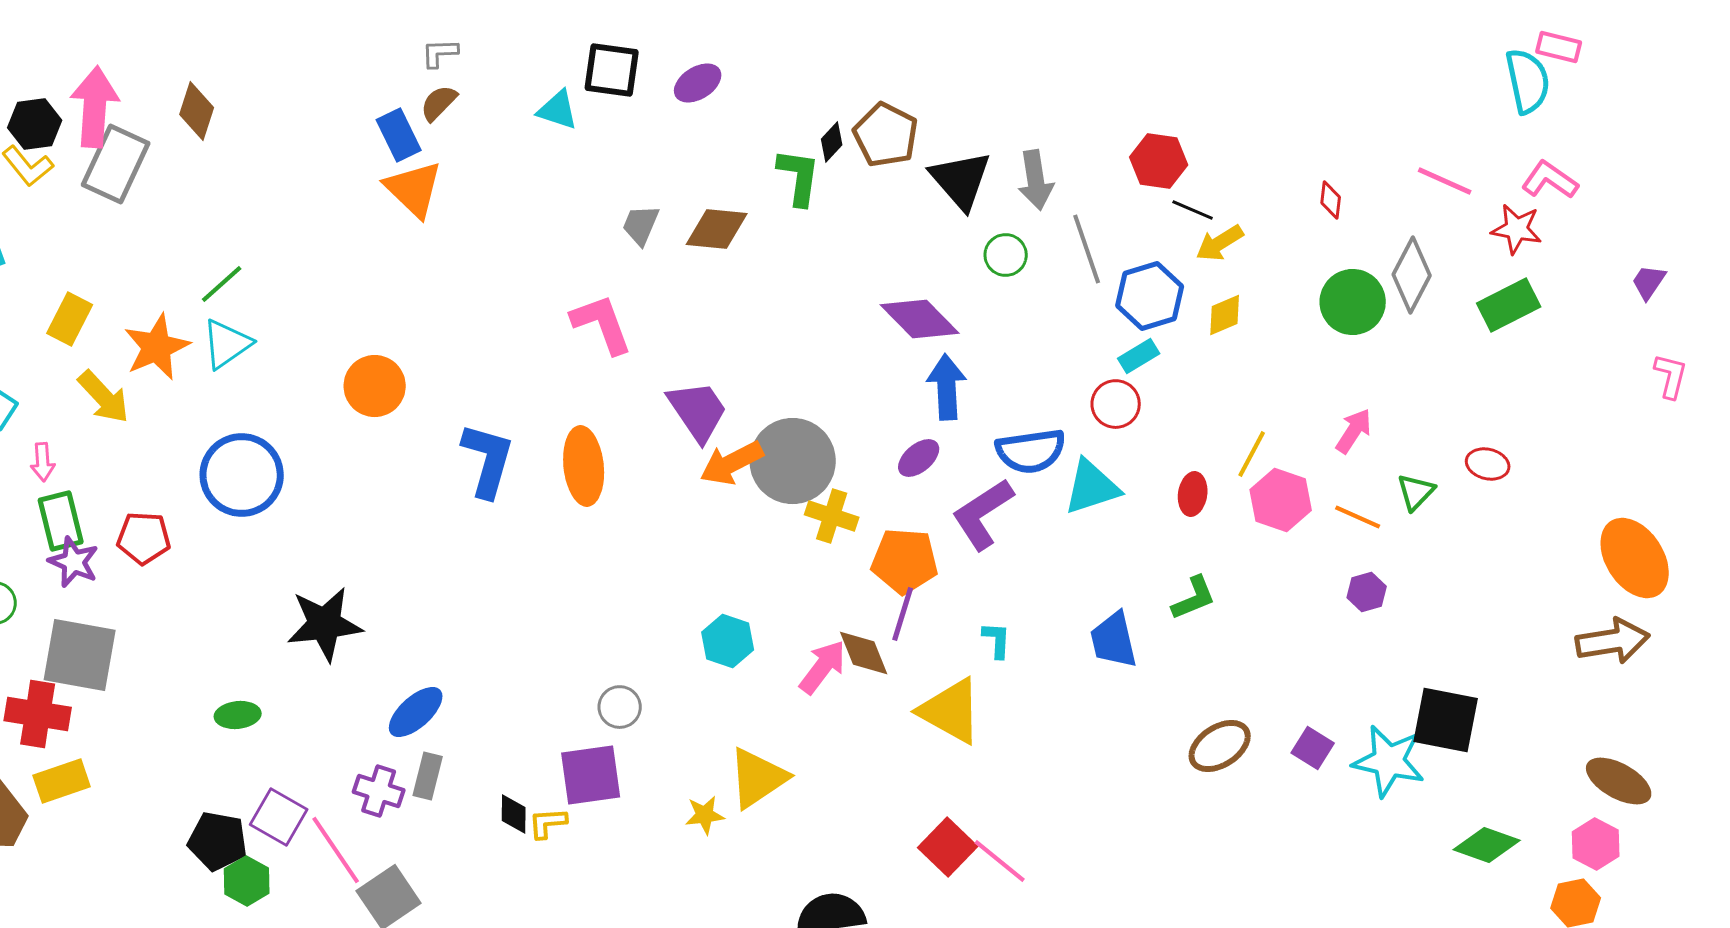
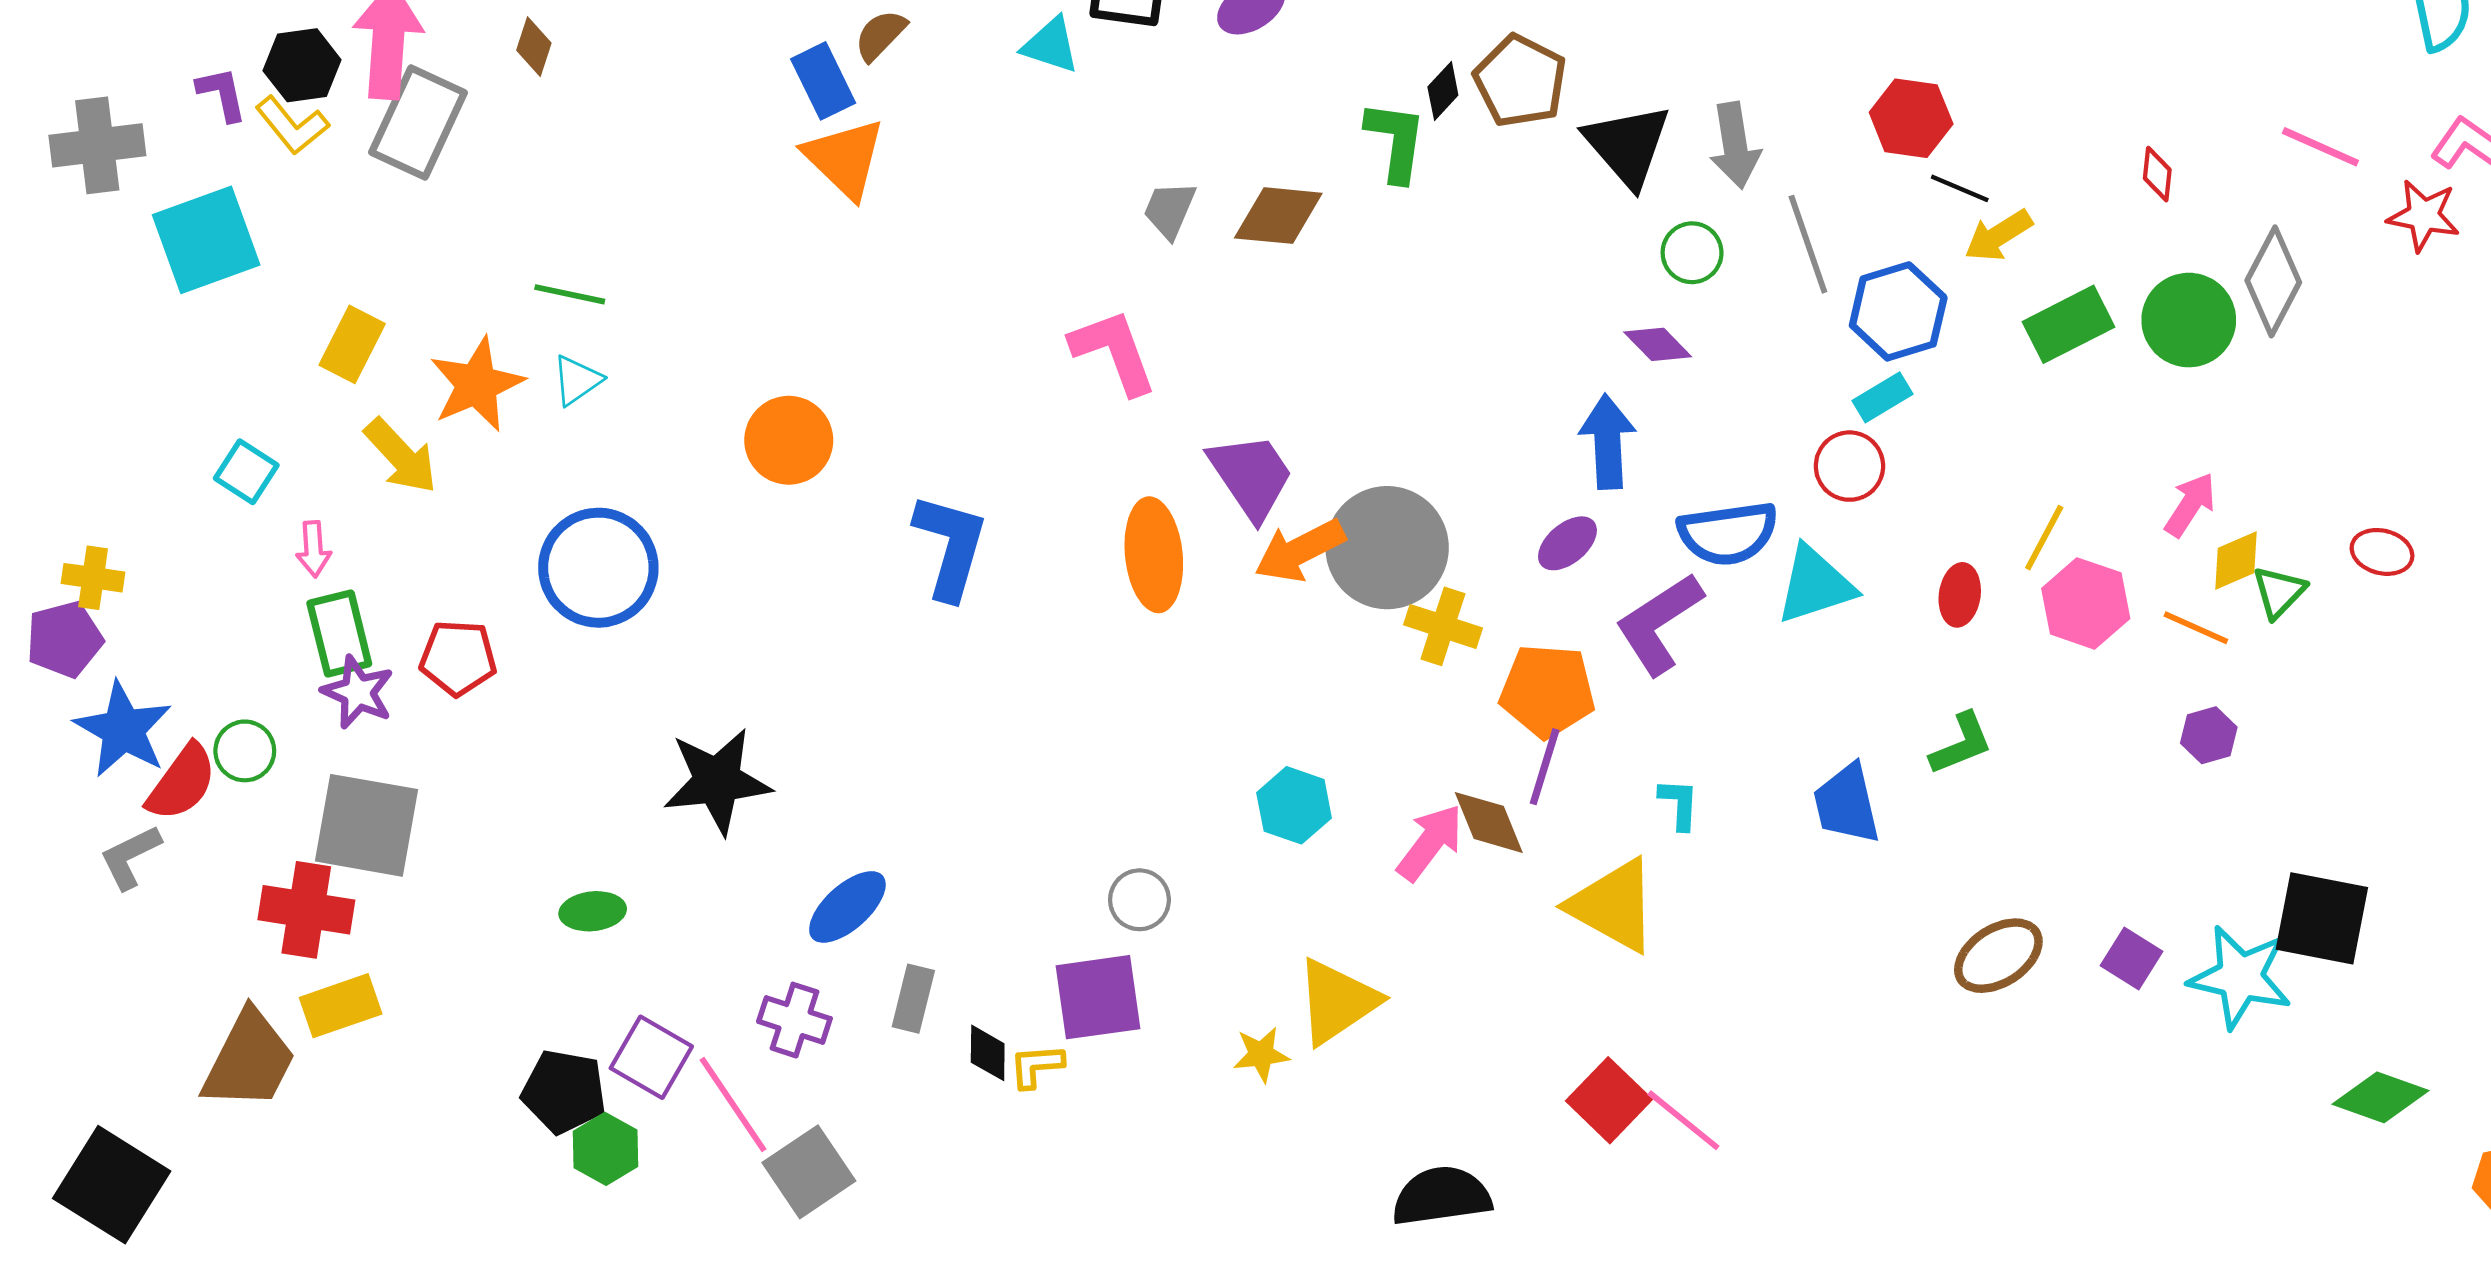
brown diamond: (197, 111) -> (534, 47), size x0.7
green line: (222, 284) -> (570, 294), turned 54
green rectangle: (1509, 305) -> (2069, 324), moved
yellow diamond: (1225, 315) -> (2236, 561), moved
purple diamond: (920, 319) -> (1658, 344), moved, size x0.6
cyan triangle: (227, 344) -> (577, 380), size x0.7
orange ellipse: (584, 466) -> (1154, 555), moved
gray rectangle: (428, 776) -> (913, 999), moved

